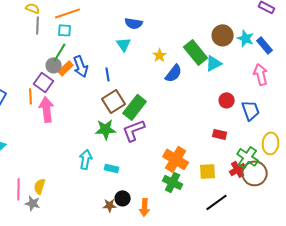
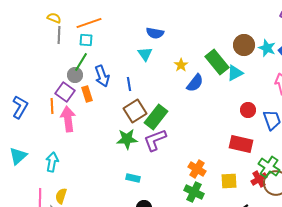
orange rectangle: (66, 68) -> (87, 94), moved, turned -63
red rectangle: (220, 134) -> (241, 144), size x1.6
cyan arrow: (86, 159) -> (52, 162), moved
orange cross: (176, 159) -> (197, 169), size x0.7

